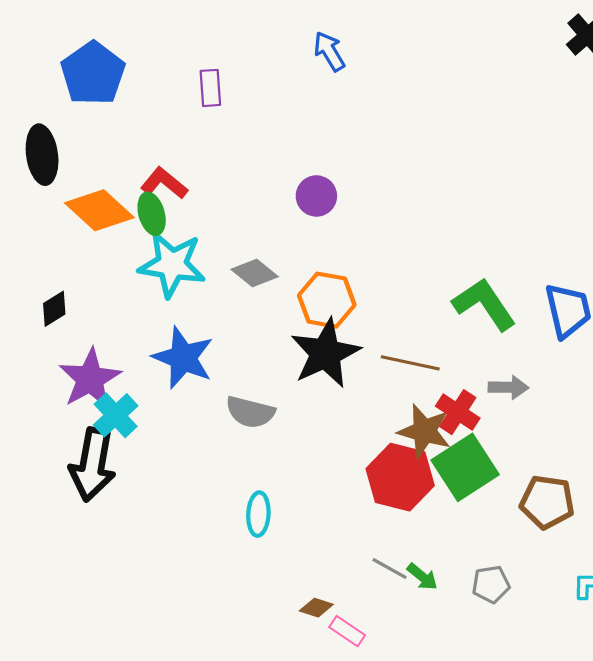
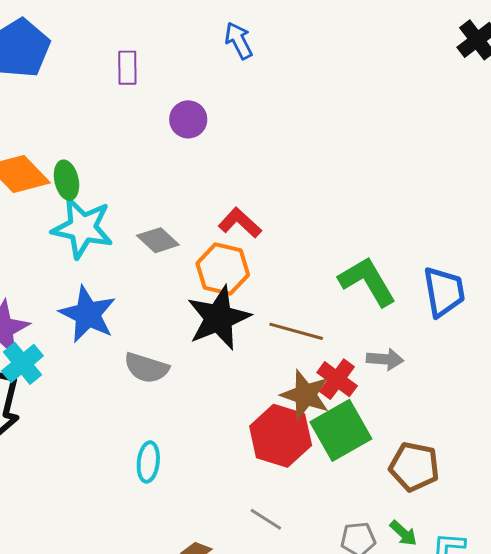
red L-shape: (164, 183) -> (240, 223), moved
purple circle: (316, 196) -> (188, 119), moved
green arrow: (422, 577) -> (403, 533), moved

